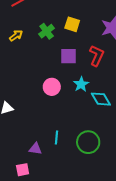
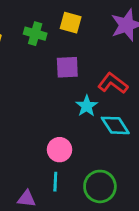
green cross: (47, 31) -> (35, 34), turned -35
red L-shape: (97, 56) -> (113, 83), moved, turned -75
pink circle: (52, 87) -> (59, 150), moved

